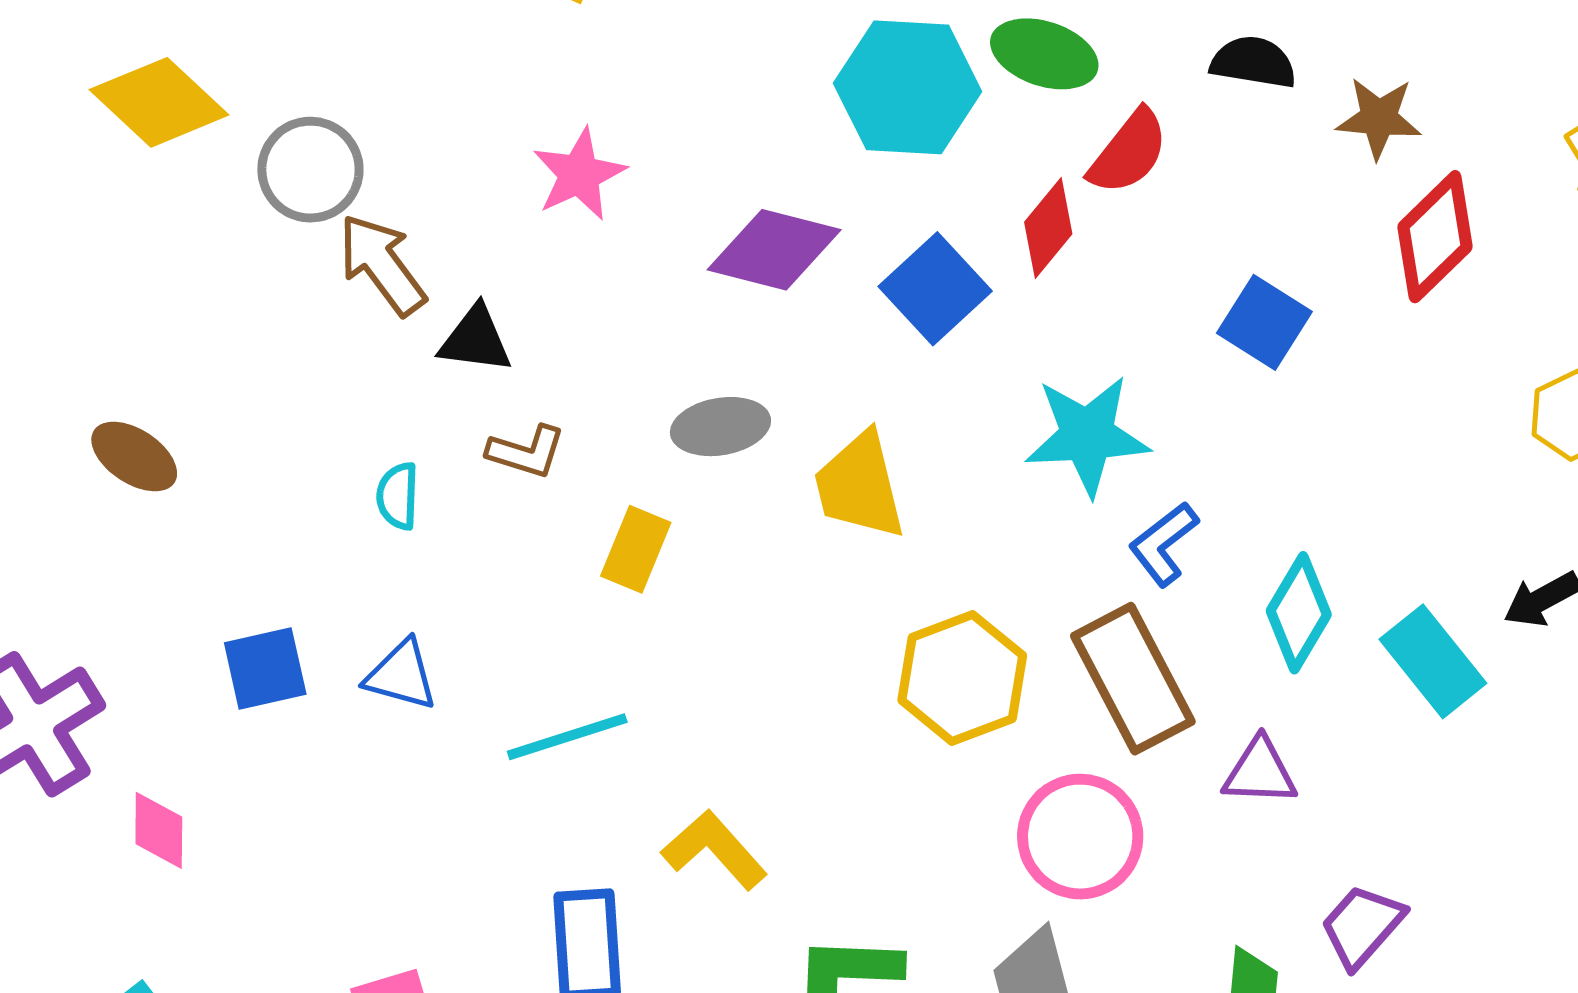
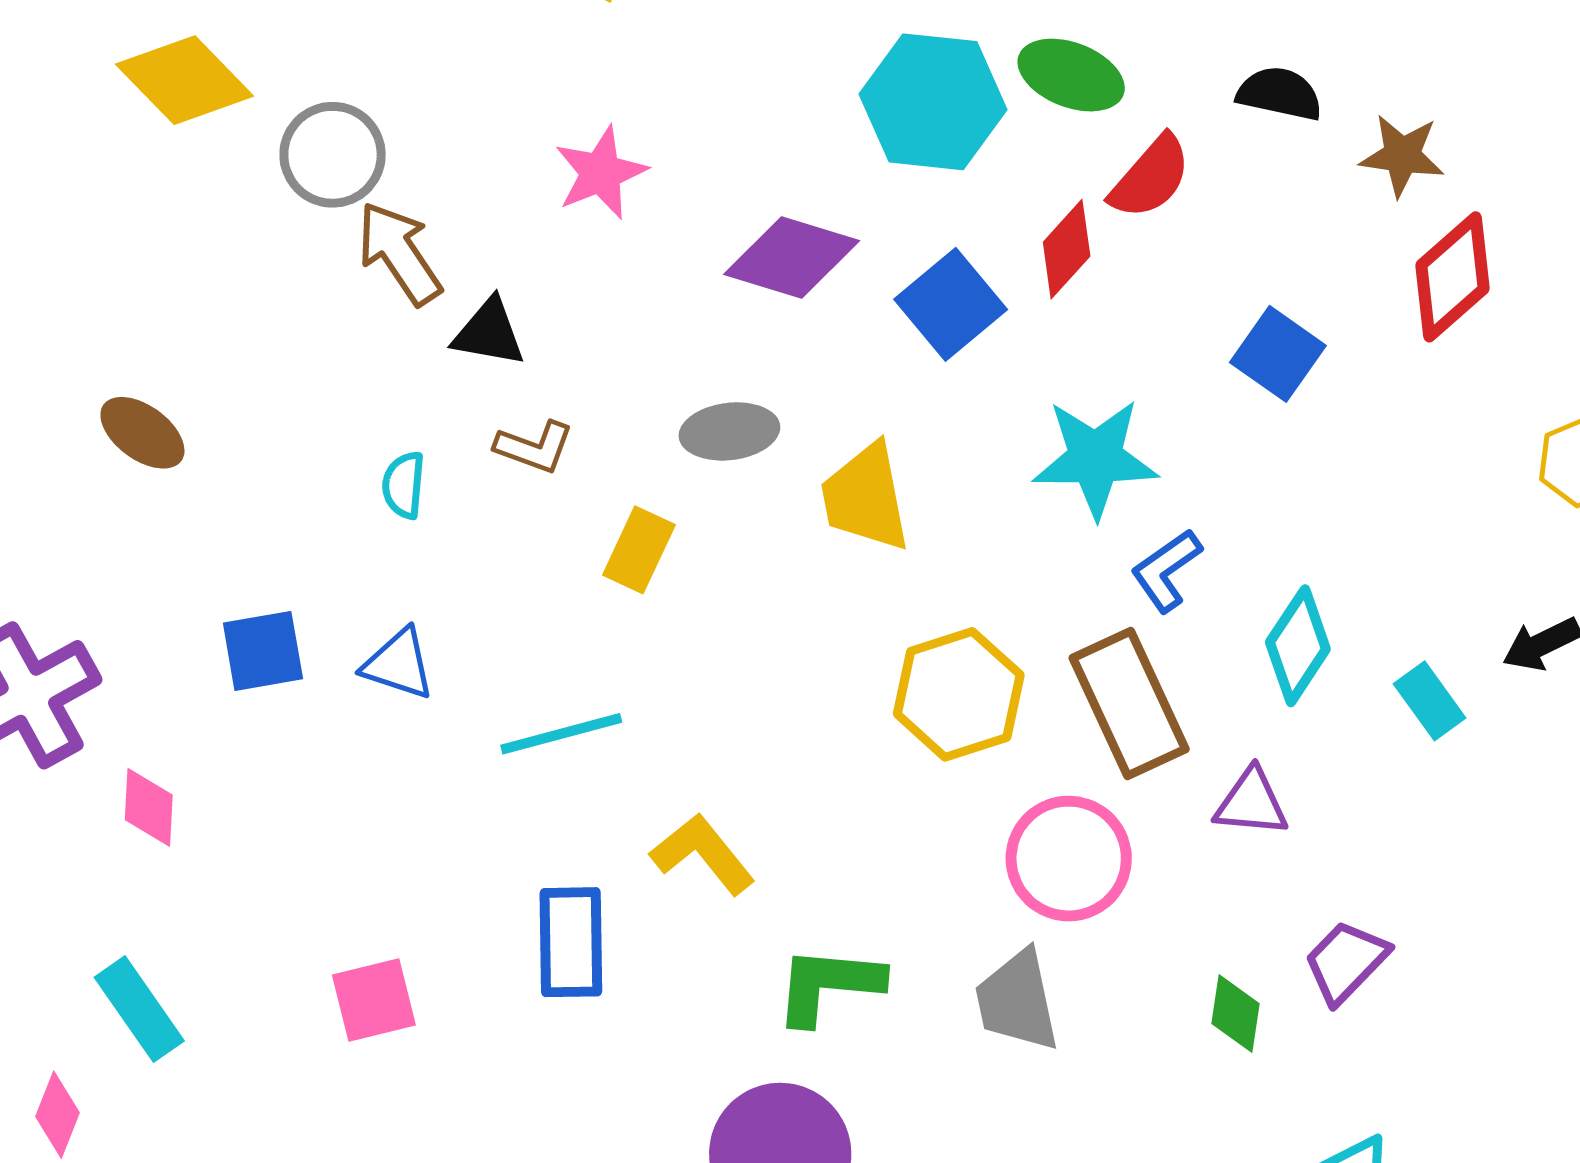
cyan rectangle: (1433, 661) -> (1430, 701), size x0.7

